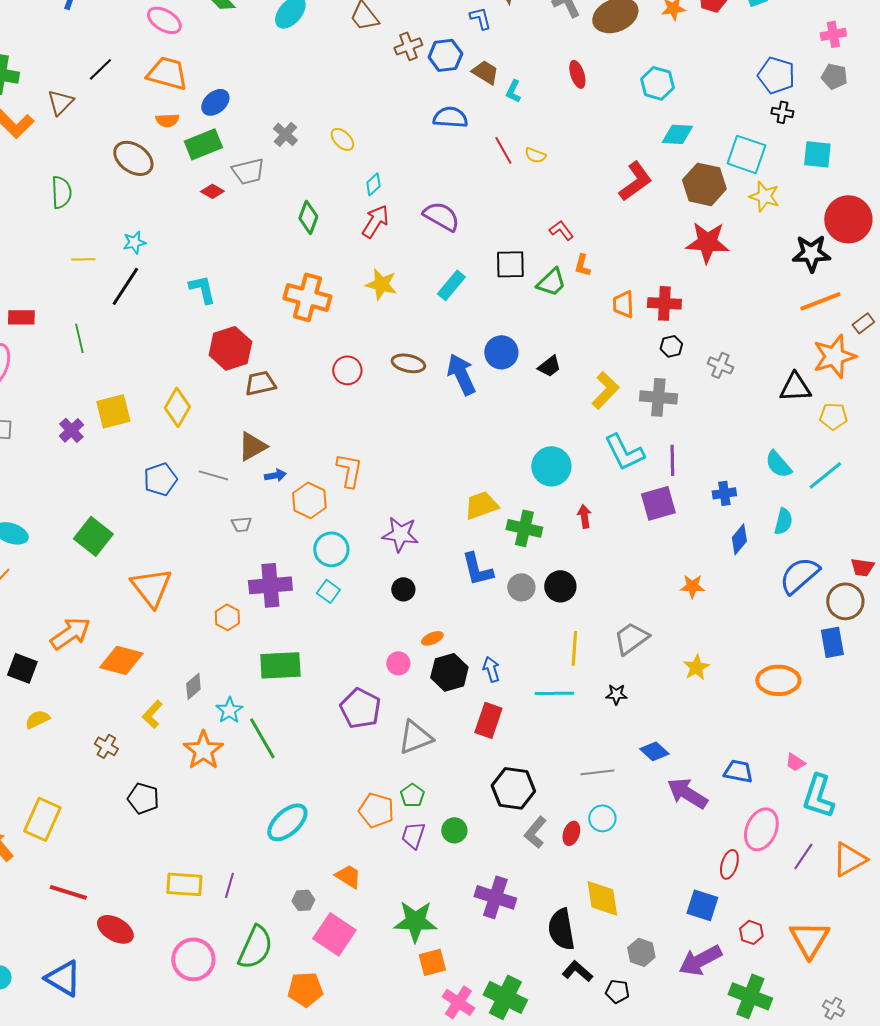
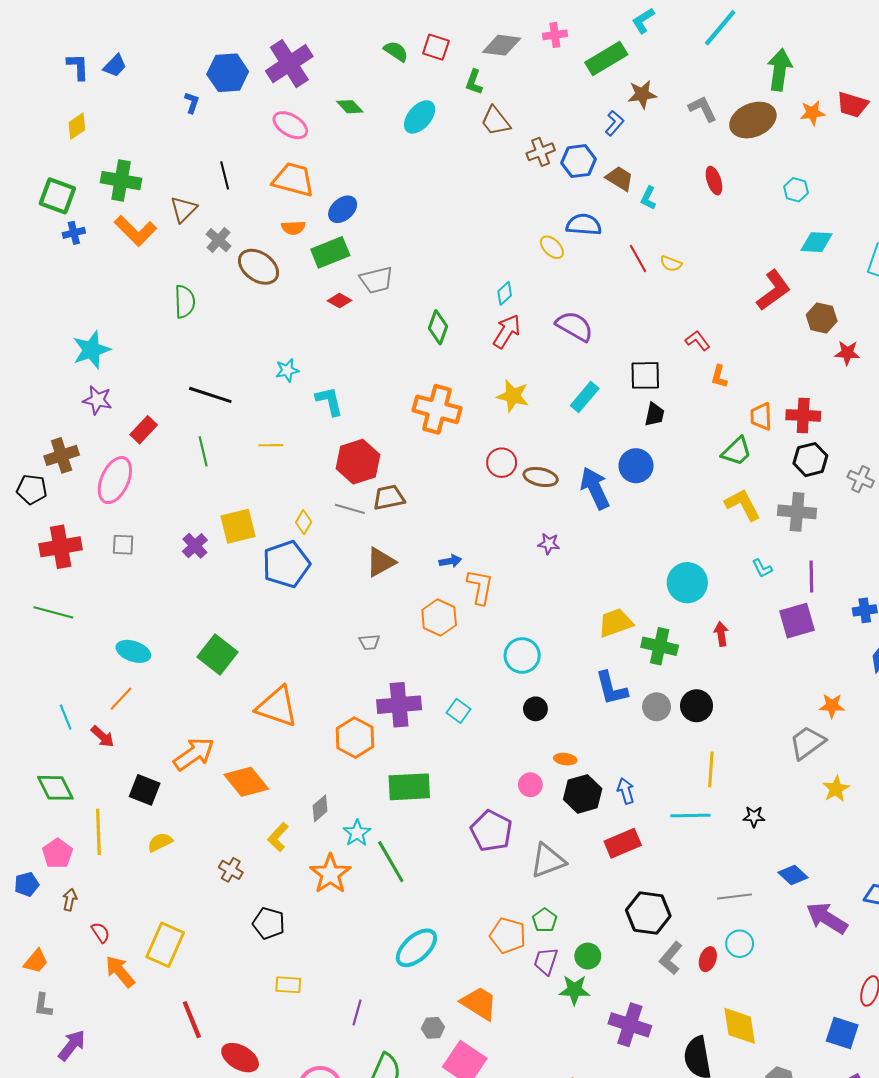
blue L-shape: (480, 18) -> (614, 123), turned 55
black line: (100, 69) -> (225, 175), turned -60
cyan hexagon: (657, 83) -> (796, 190), size x0.7
gray cross: (285, 134) -> (218, 240), moved
yellow ellipse: (342, 139) -> (552, 247), moved
brown hexagon: (704, 184) -> (822, 318), moved, size x0.7
cyan star: (134, 242) -> (287, 370), moved
red star: (707, 242) -> (847, 353), size x0.6
yellow line: (83, 259) -> (271, 445), moved
green trapezoid: (551, 282) -> (737, 451), moved
black line: (125, 286) -> (210, 395), moved, turned 75
red rectangle: (21, 317) -> (144, 430), turned -48
black hexagon: (671, 346) -> (810, 460), size x1.5
black trapezoid: (549, 366) -> (654, 414), moved, turned -40
red circle: (347, 370) -> (502, 463), moved
yellow L-shape: (605, 390) -> (743, 505), turned -72
yellow diamond: (177, 407) -> (304, 522), size x0.6
cyan L-shape: (624, 452) -> (762, 568), size x0.5
gray line: (213, 475) -> (350, 509), moved
blue arrow: (275, 475) -> (450, 561), moved
blue pentagon: (160, 479) -> (286, 564), moved, size x1.4
purple star: (400, 534) -> (549, 544), moved, size x0.6
cyan circle: (331, 549) -> (522, 655), moved
orange triangle: (151, 587) -> (277, 707), turned -33
orange hexagon: (227, 617) -> (355, 738), size x1.5
orange ellipse: (432, 638) -> (565, 759), turned 30
gray trapezoid: (631, 638) -> (807, 743), moved
orange diamond: (121, 660) -> (246, 782), turned 36
red rectangle: (488, 720) -> (623, 843), turned 48
orange trapezoid: (348, 876) -> (479, 1003), size x1.4
yellow rectangle: (184, 884) -> (288, 985), moved, size x0.7
red line: (68, 892) -> (192, 1020), turned 51
green star: (415, 921) -> (574, 990), moved, size x0.7

